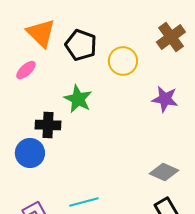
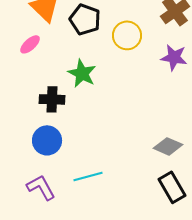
purple star: (165, 99) -> (174, 57), moved
blue circle: (30, 153) -> (47, 140), moved

